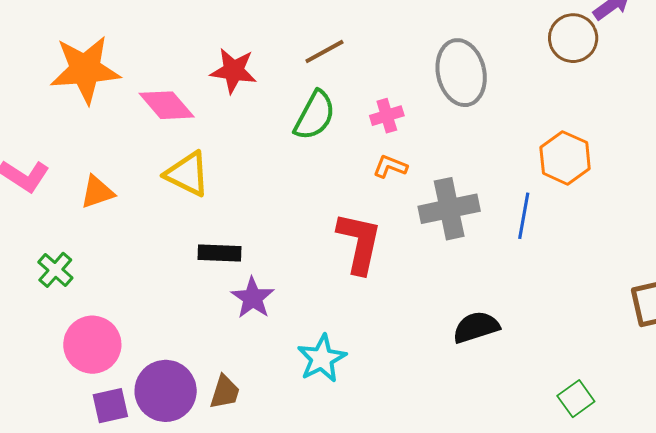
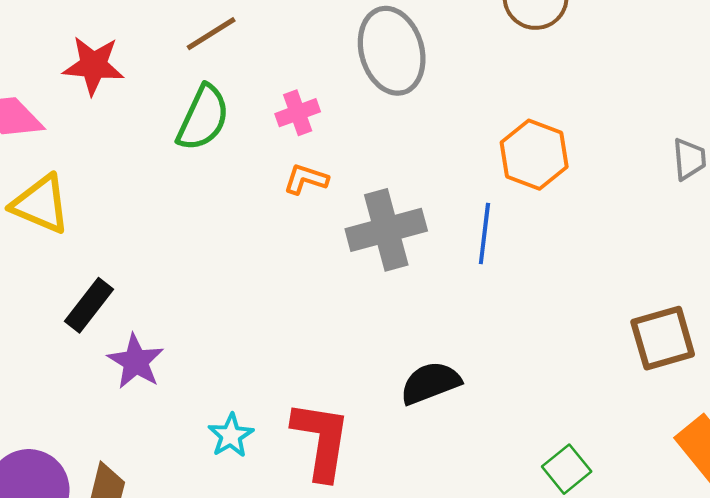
red L-shape: (359, 243) -> (321, 440), moved
black rectangle: (220, 253) -> (89, 305), turned -51
cyan star: (322, 358) -> (231, 436), size x0.7

